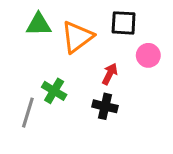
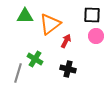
black square: (124, 23) -> (92, 15), moved
red arrow: (110, 74) -> (66, 41), moved

